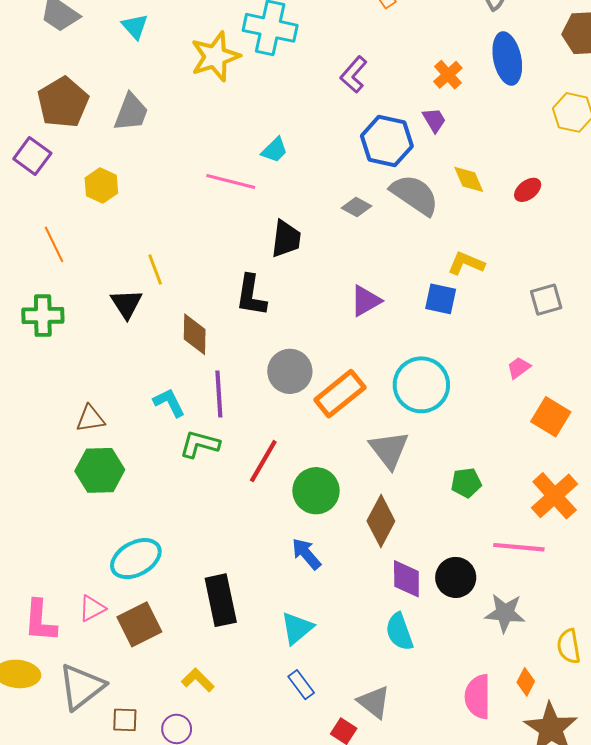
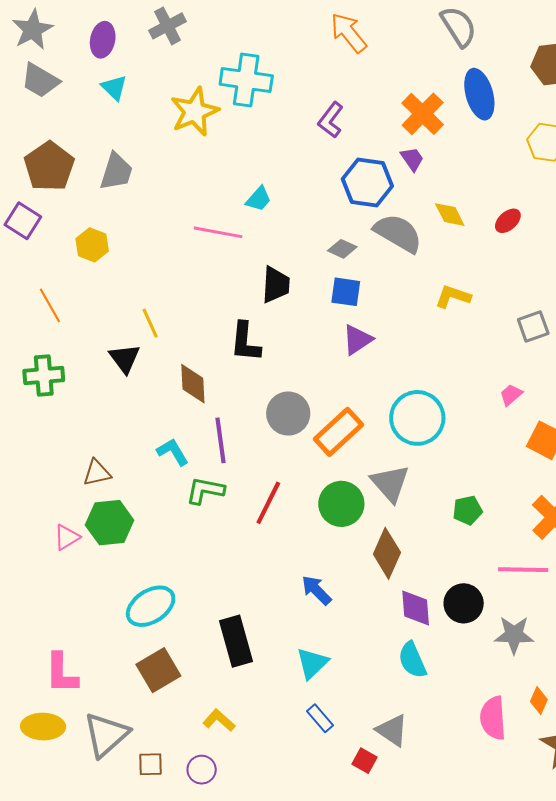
orange cross: (448, 75) -> (423, 114), size x1.5
blue square: (441, 299) -> (346, 292), moved
green circle: (316, 491) -> (341, 504), moved
pink triangle: (92, 608) -> (67, 537), moved

